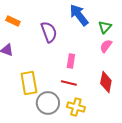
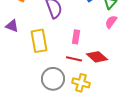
red diamond: (106, 82) -> (97, 57), moved, turned -60
yellow rectangle: (29, 83) -> (39, 41), moved

